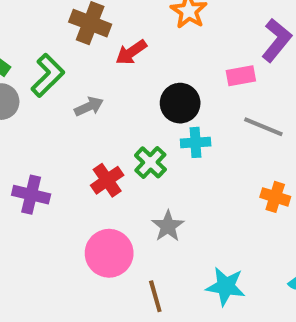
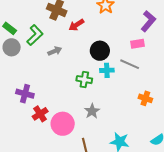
pink rectangle: (241, 76) -> (138, 44), moved
gray line: (263, 127) -> (130, 64), moved
green cross: (150, 162) -> (84, 80), turned -35
red cross: (107, 180) -> (40, 114), moved

